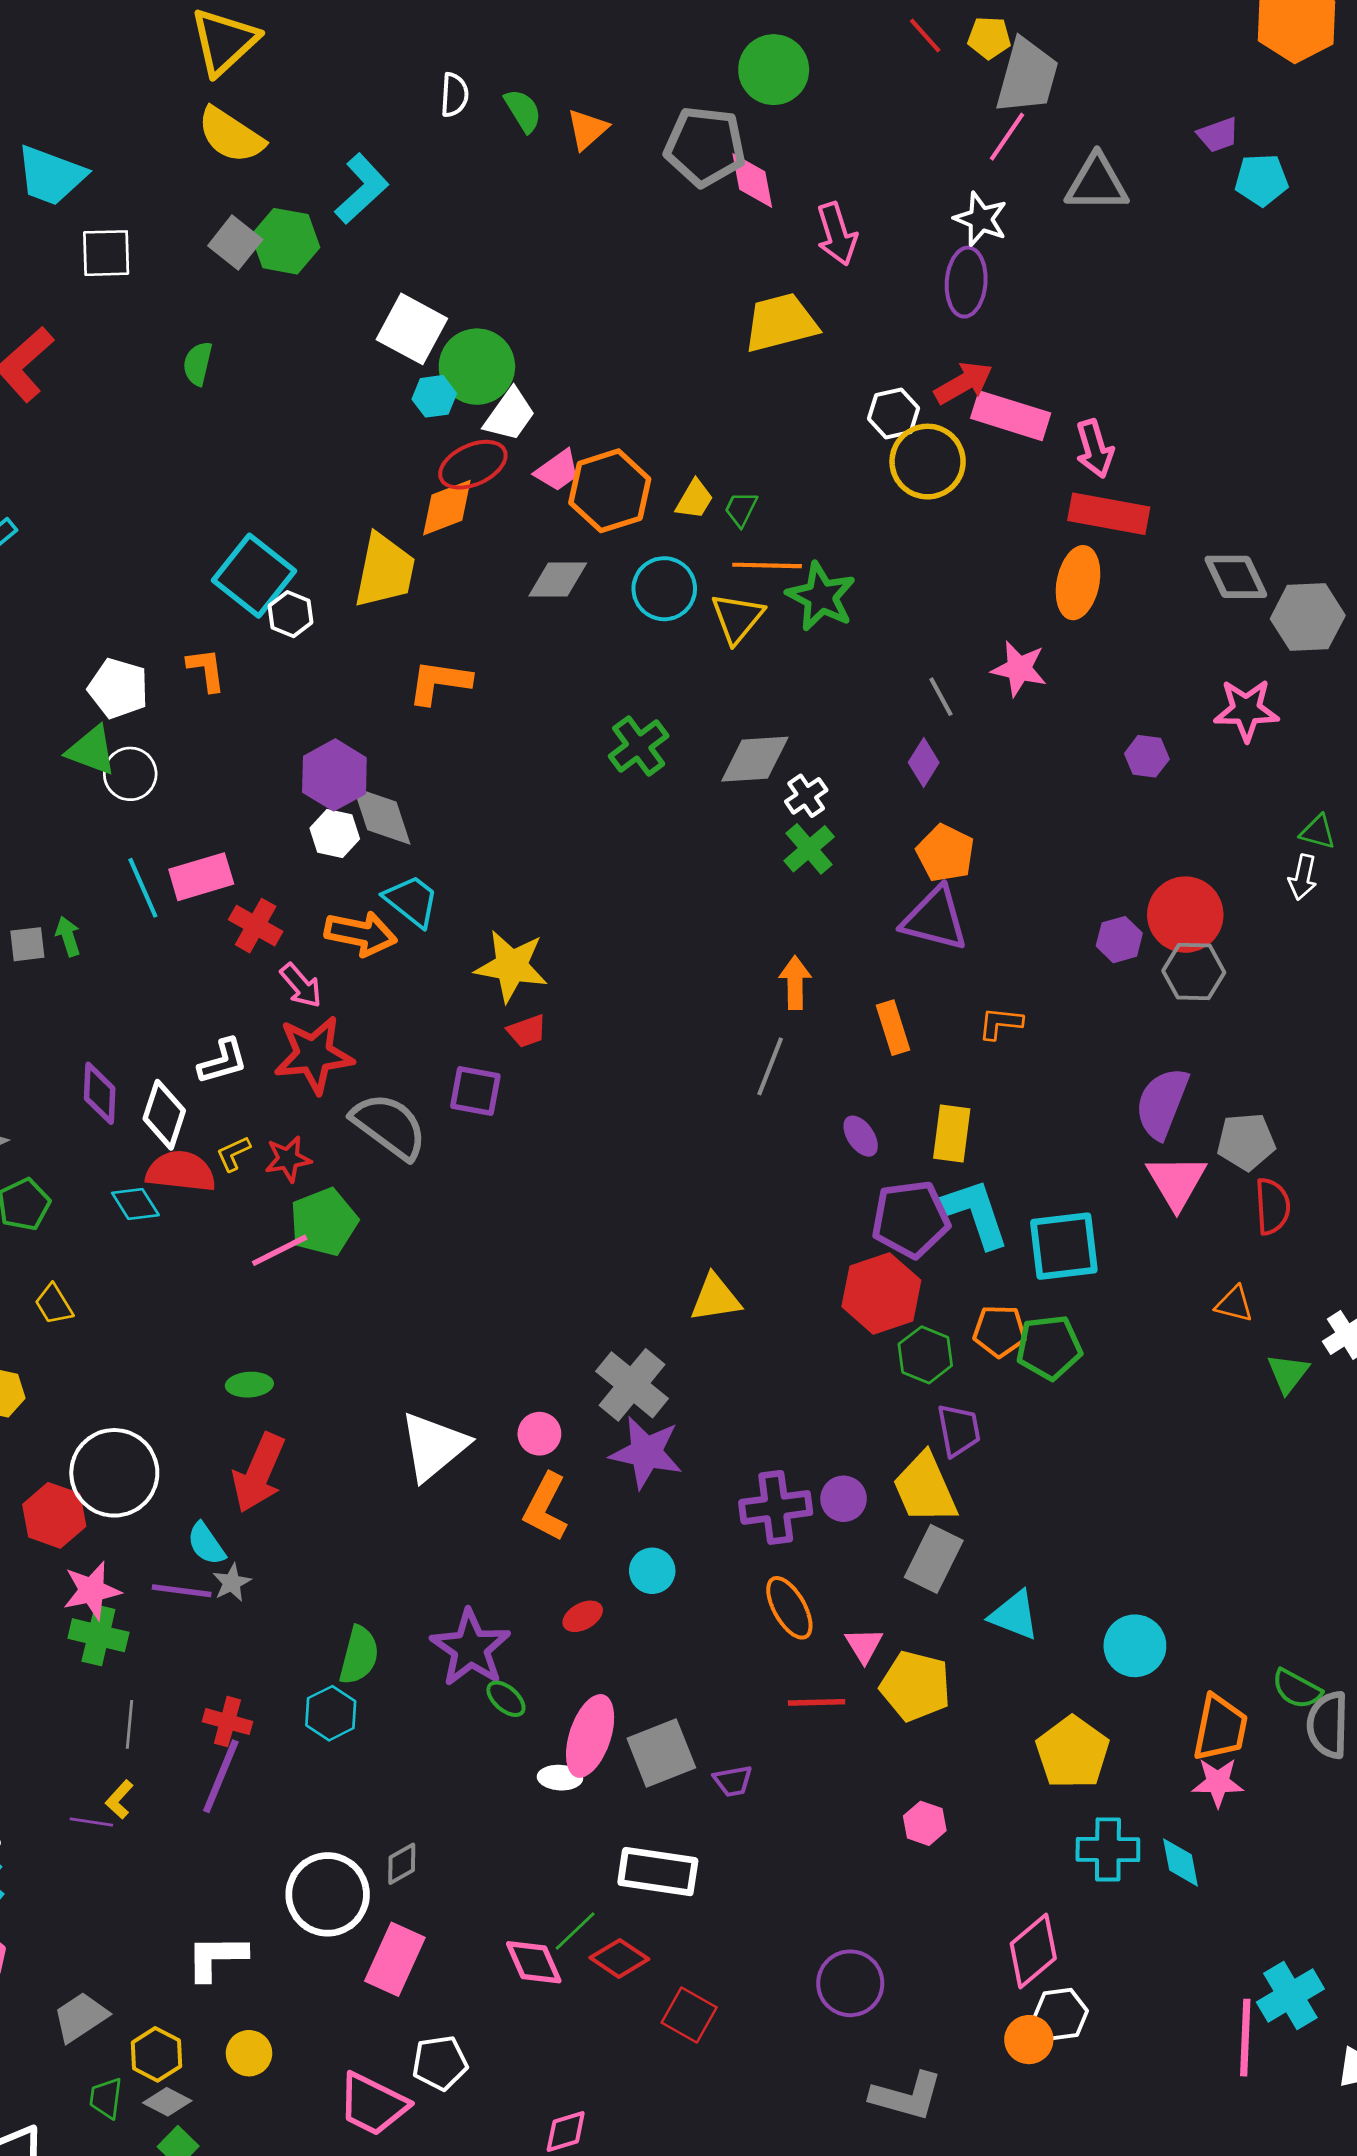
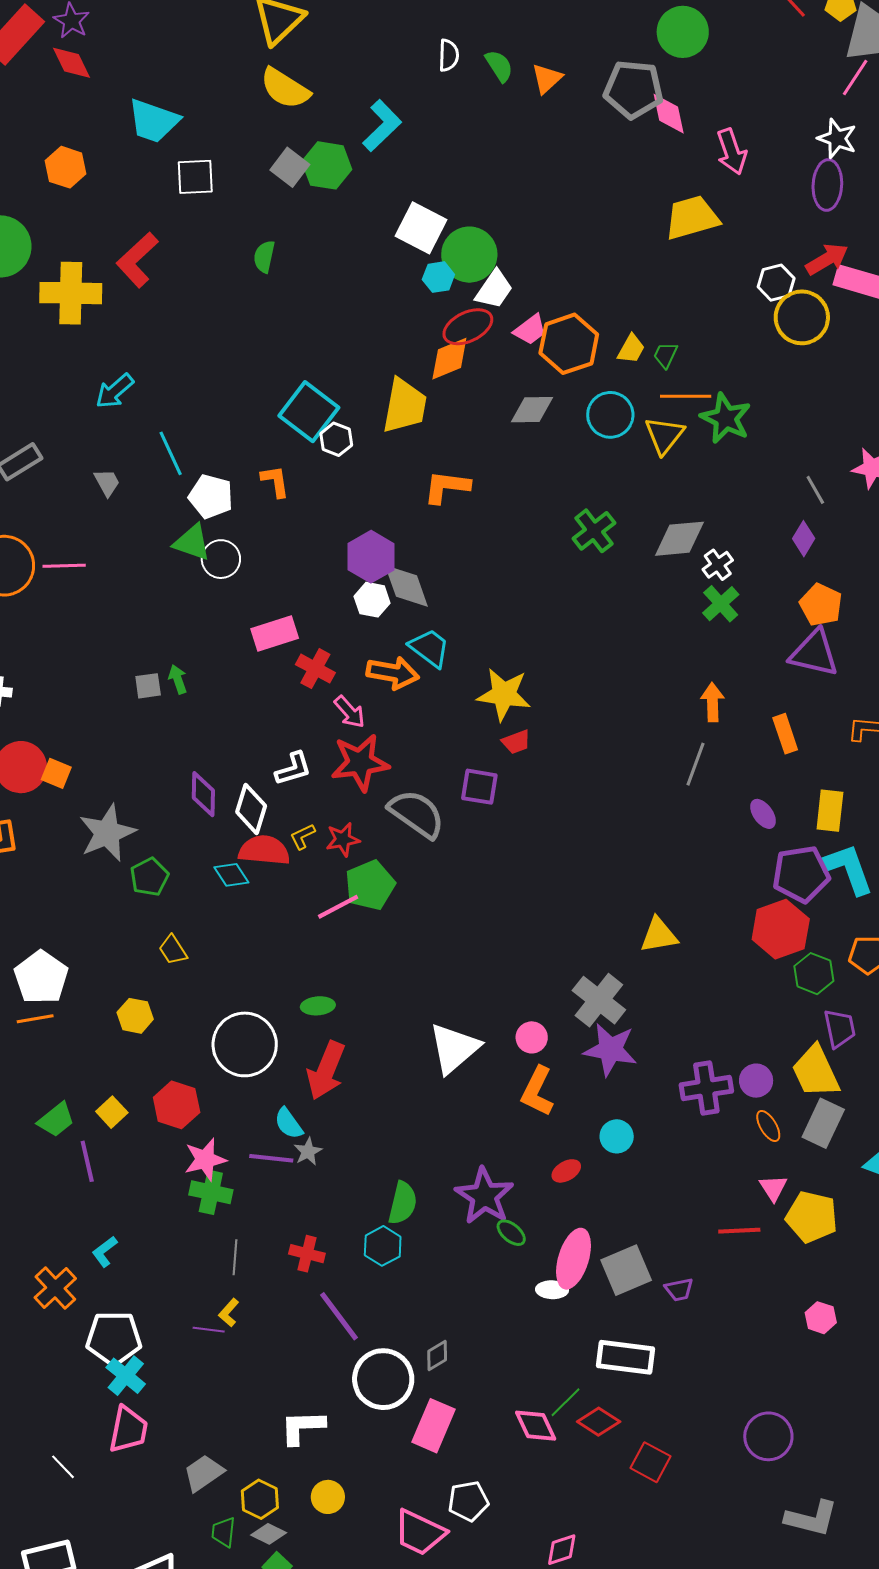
cyan line: (143, 888) -> (171, 453), moved
white circle: (114, 1473) -> (245, 1044), moved
orange ellipse: (789, 1608) -> (768, 1126), moved, size x0.7
purple line: (221, 1776) -> (339, 1316), moved, turned -58

